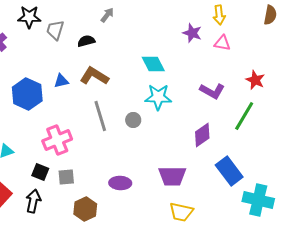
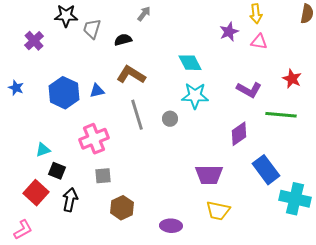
purple star: (192, 33) -> (229, 32), turned 30
blue triangle: (61, 81) -> (97, 91), moved
green line: (244, 116) -> (281, 115), turned 64
black square: (40, 172) -> (57, 171), moved
purple ellipse: (120, 183) -> (171, 226), moved

